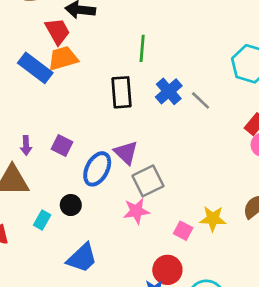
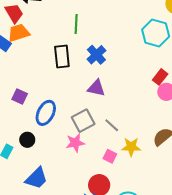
gray line: (201, 100) -> (112, 125), moved
purple triangle: (126, 153) -> (96, 88), moved, turned -30

